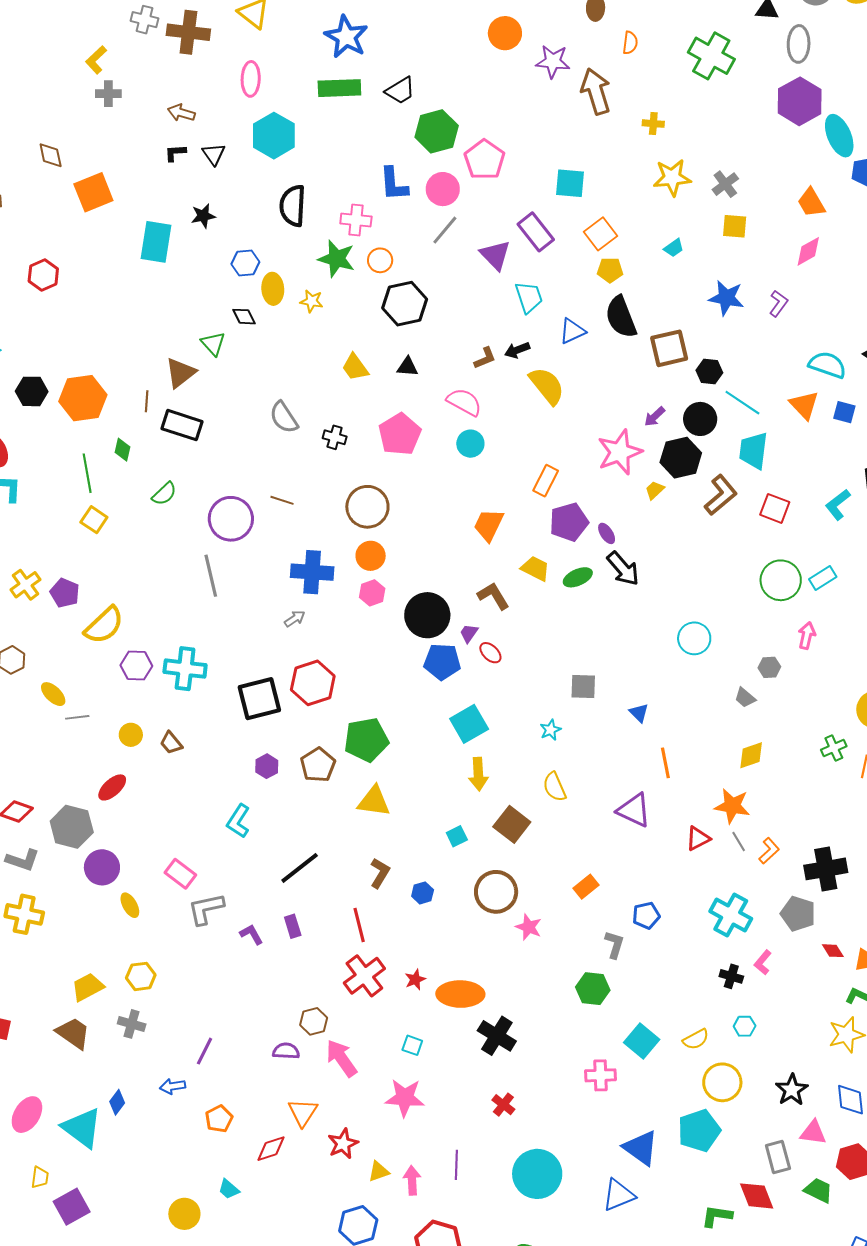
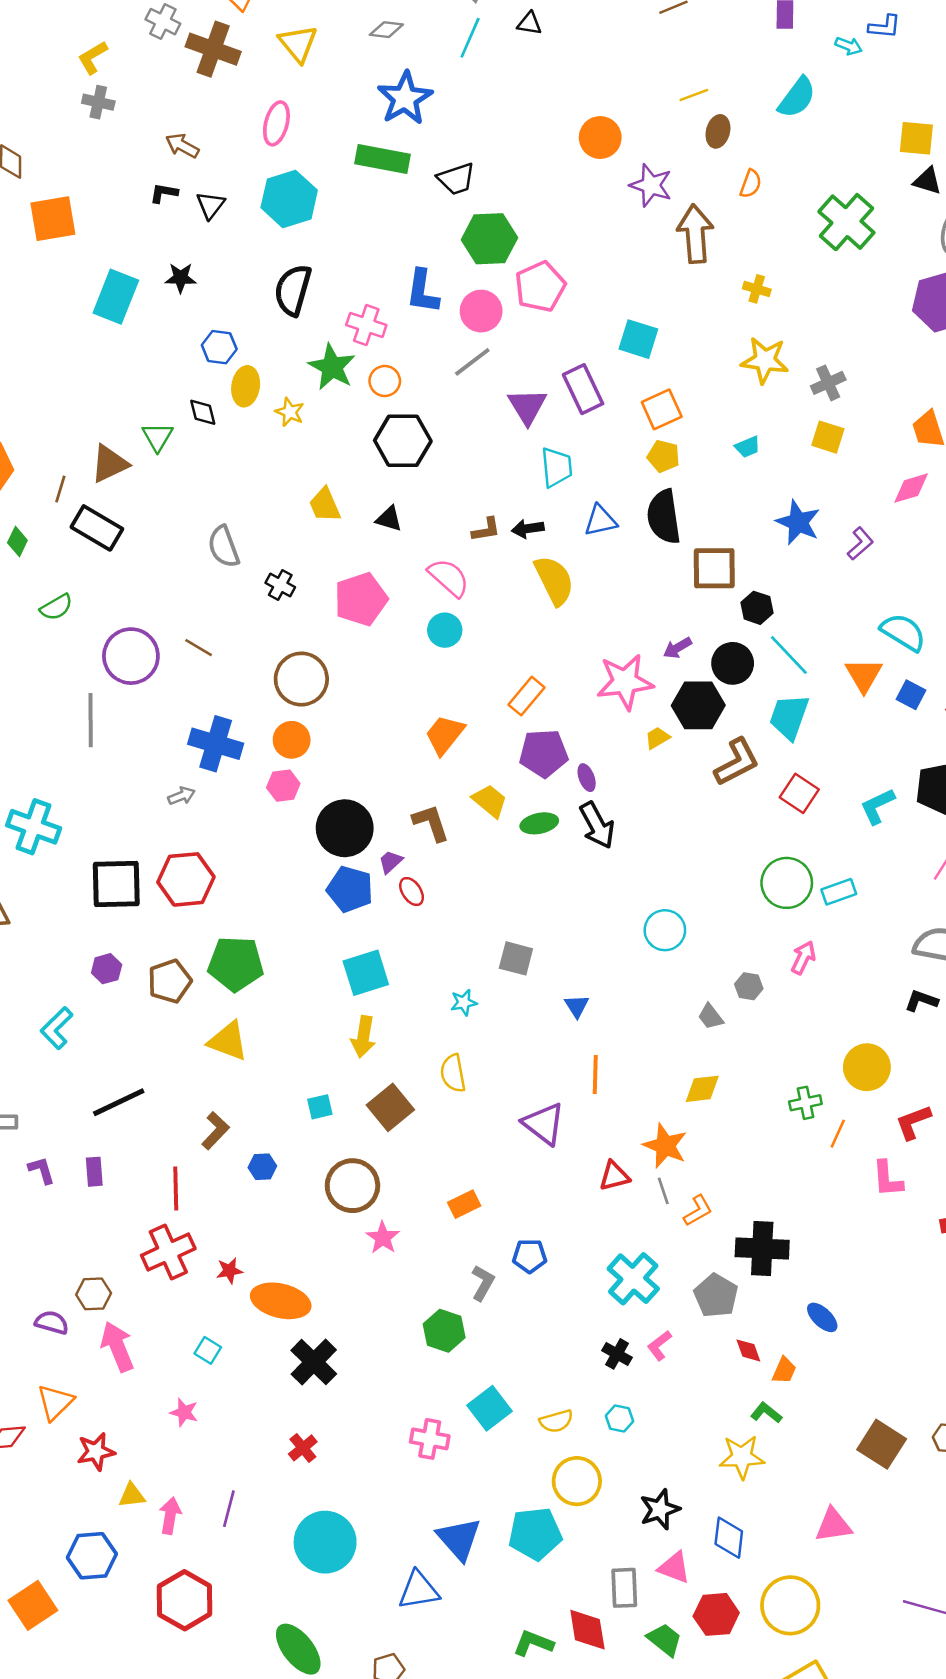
pink star: (405, 1098) -> (184, 1412), size x0.6

